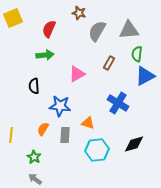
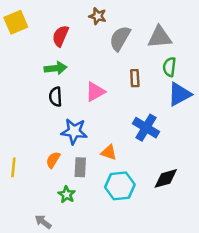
brown rectangle: (109, 63) -> (135, 78), turned -32
black semicircle: (34, 86) -> (56, 97), moved
green star: (34, 157) -> (67, 195), moved

